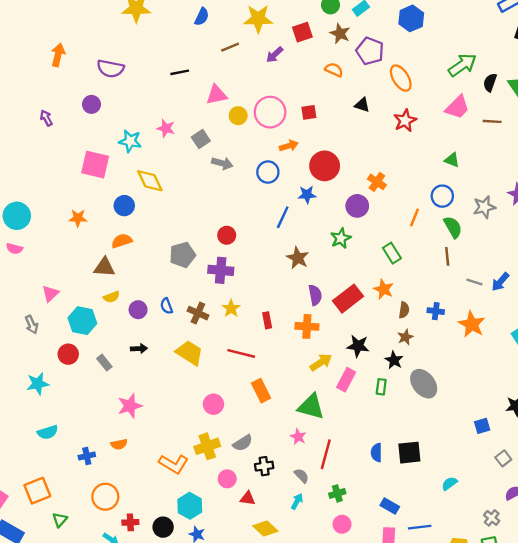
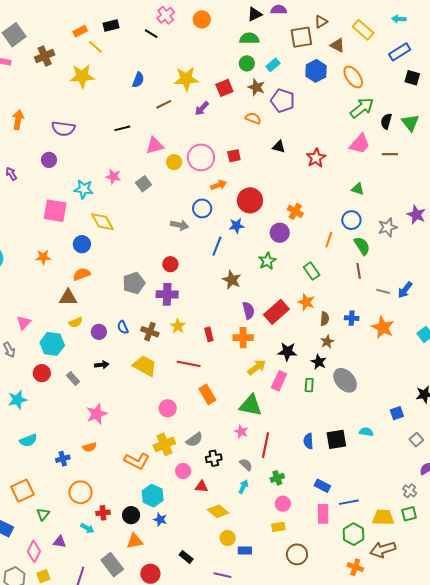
orange ellipse: (401, 78) -> (353, 77), moved
gray arrow: (222, 163) -> (179, 225), moved
cyan semicircle: (449, 483) -> (366, 432), moved, turned 48

